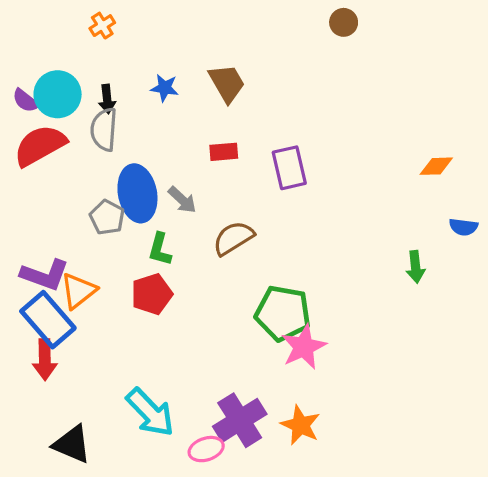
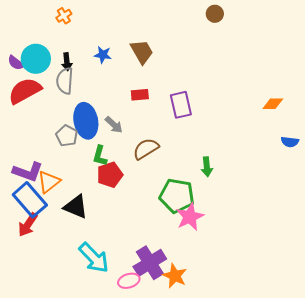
green arrow: (416, 267) -> (207, 167), moved
red pentagon: (152, 294) -> (110, 175), moved
red arrow: (45, 360) -> (28, 225), turned 35
orange star: (300, 425) -> (175, 276), moved
black triangle: (72, 444) -> (76, 207), moved

